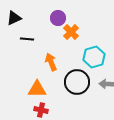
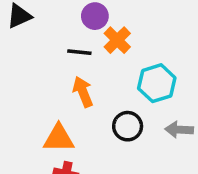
black line: (27, 39) -> (79, 52), moved
black circle: (77, 82) -> (128, 126), size x0.7

